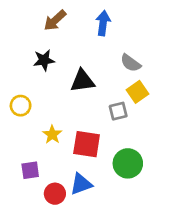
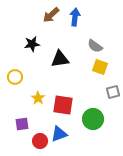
brown arrow: (55, 20) -> (51, 15), moved
yellow square: (137, 92) -> (100, 67), turned -35
gray square: (118, 111) -> (113, 92), moved

